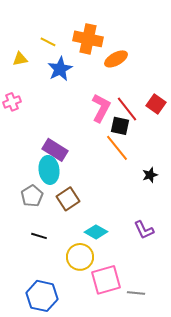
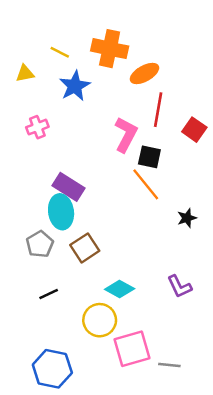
pink cross: (12, 102) -> (37, 127), moved
red line: (127, 109) -> (158, 110), moved, turned 48
black line: (39, 236) -> (49, 294), turned -42

